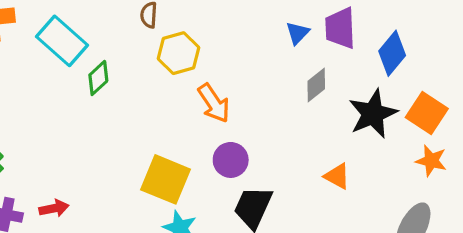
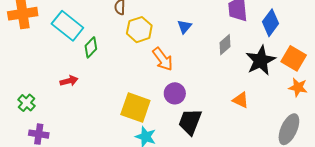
blue triangle: (298, 33) -> (184, 27), moved
red arrow: (54, 208) -> (69, 81), moved

